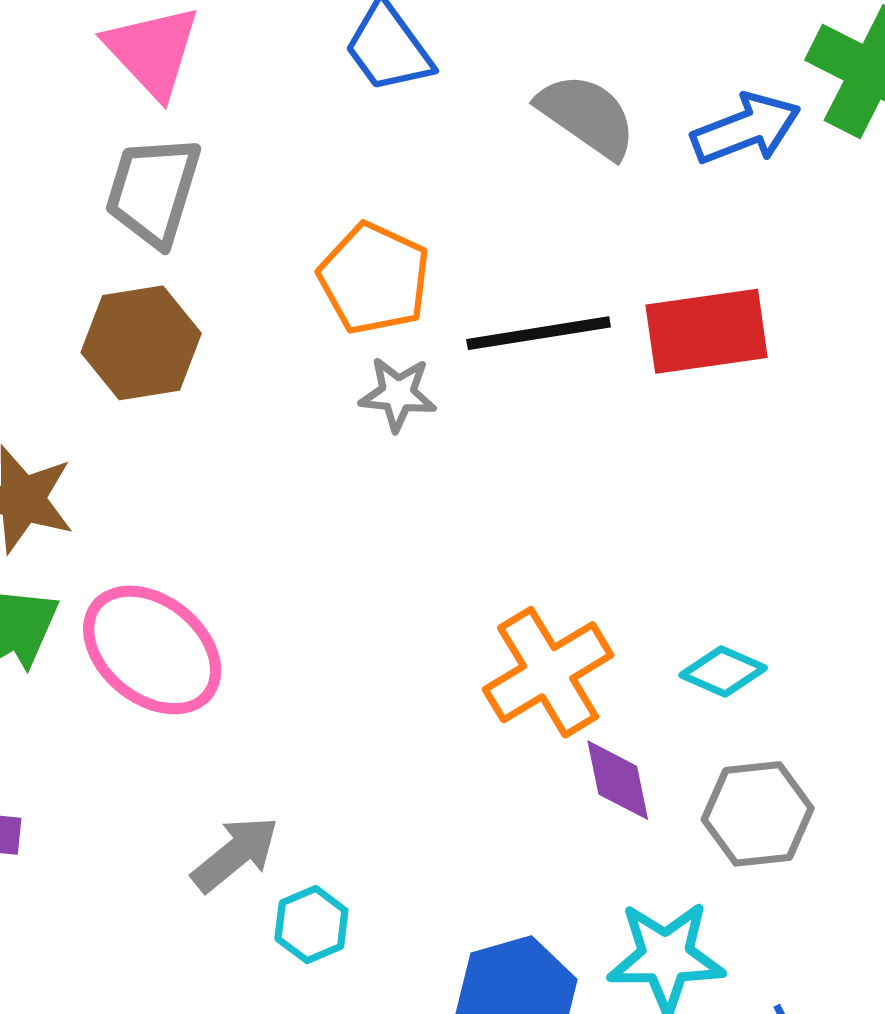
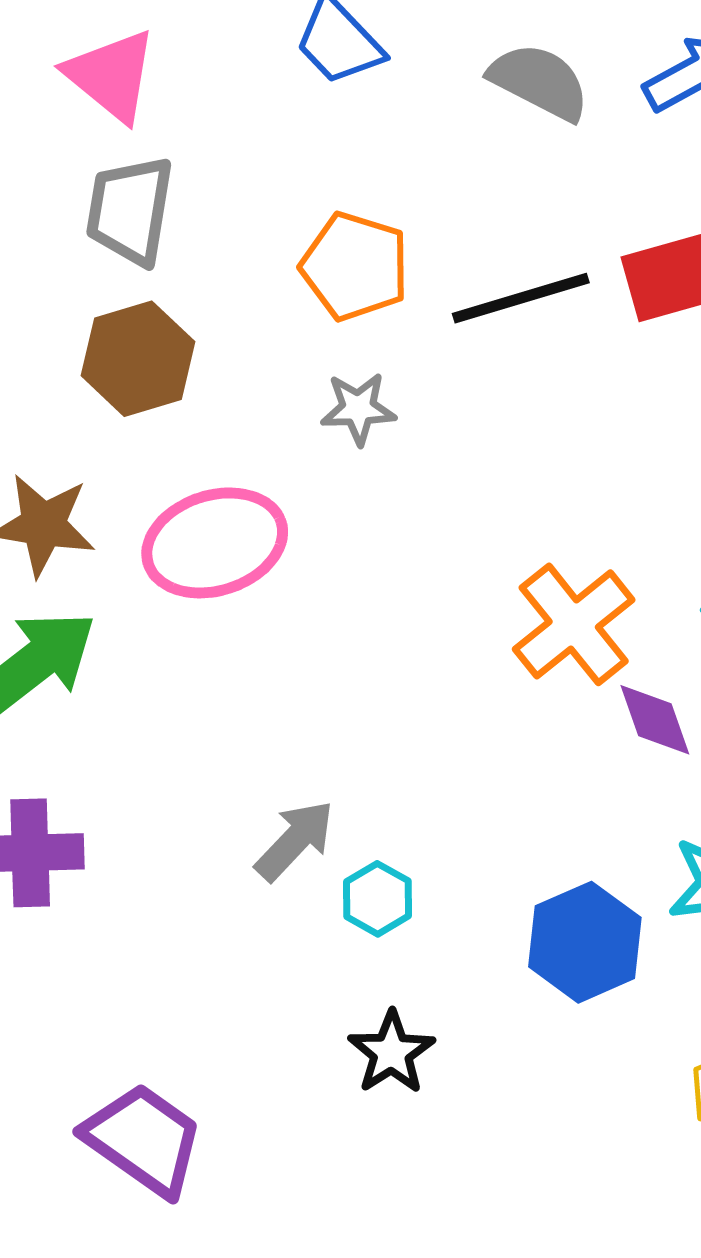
gray star: (398, 394) -> (358, 409), moved
pink ellipse: (152, 650) -> (215, 543), moved, turned -49

